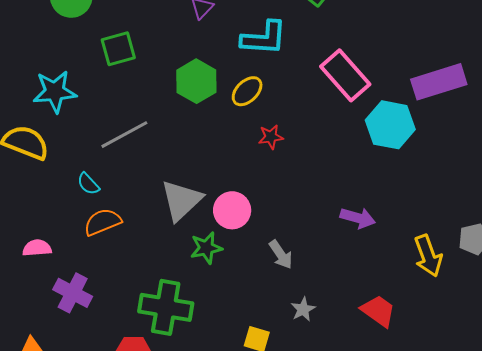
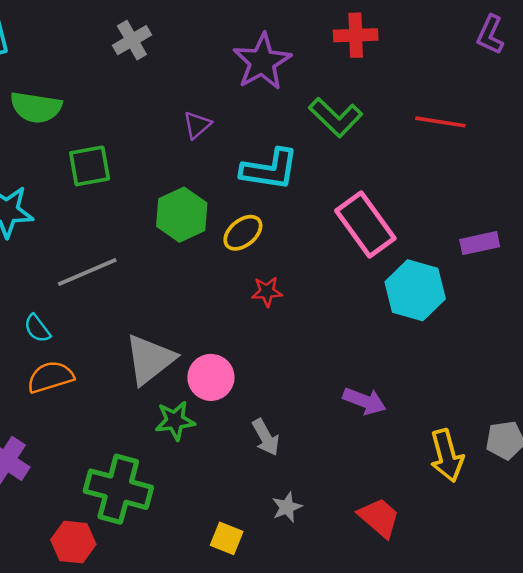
purple rectangle: (439, 82) -> (480, 243), size x0.6

